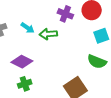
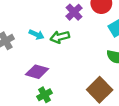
purple cross: (65, 14) -> (74, 12), turned 35

